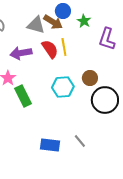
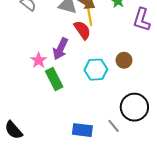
yellow line: (64, 47) -> (90, 16), moved
purple arrow: (21, 53) -> (60, 49), moved, turned -55
black circle: (105, 100) -> (134, 107), moved

